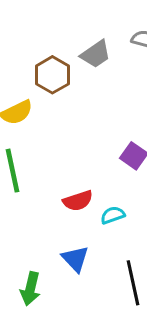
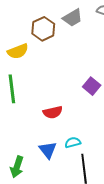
cyan semicircle: (113, 215) -> (73, 142), moved

